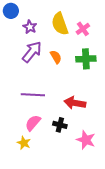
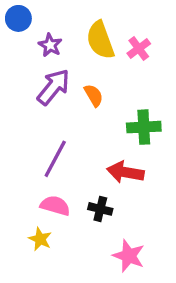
green cross: (86, 59) -> (144, 127), moved
purple line: (33, 95) -> (55, 159), turned -65
pink semicircle: (33, 123) -> (55, 206), turned 66
pink star: (86, 140) -> (129, 256), moved

